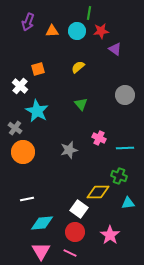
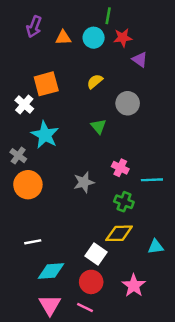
orange square: (38, 69) -> (46, 84), size x1.5
gray circle: (125, 95) -> (128, 103), moved
green cross: (119, 176) -> (124, 202), moved

